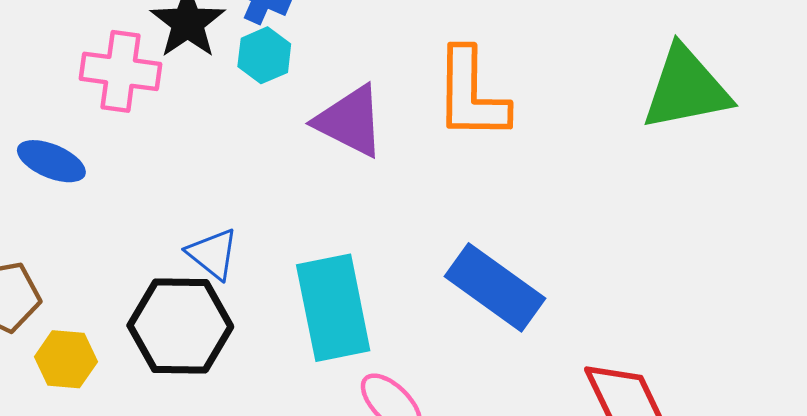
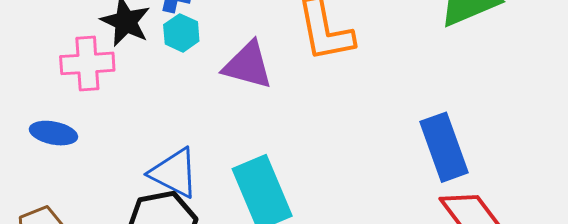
blue triangle: (213, 254) -> (174, 173), size x1.4
blue rectangle: (495, 287) -> (444, 147), moved, turned 46

